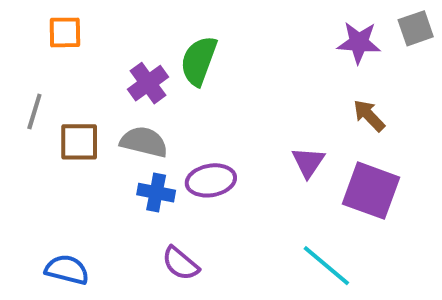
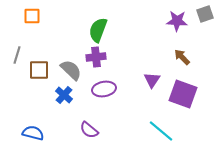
purple cross: (148, 83) -> (96, 57), moved, turned 30
gray semicircle: (144, 142) -> (71, 70), turned 30
blue cross: (156, 193) -> (64, 95), moved, turned 30

